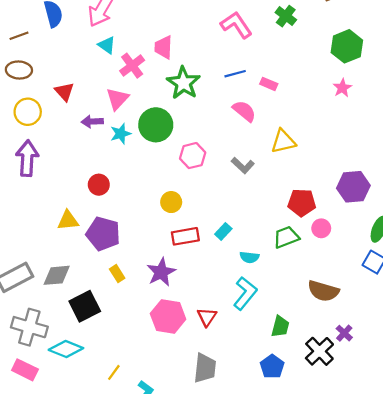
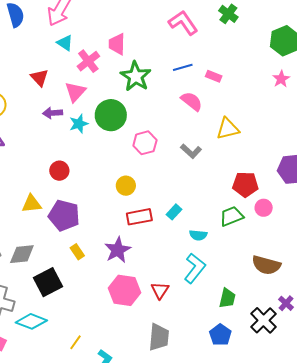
red triangle: (64, 92) -> (39, 78), moved

